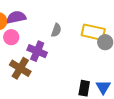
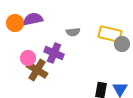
gray semicircle: (56, 30) -> (73, 32), turned 64
pink circle: (11, 37) -> (28, 58), moved

